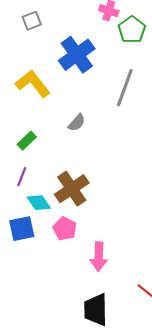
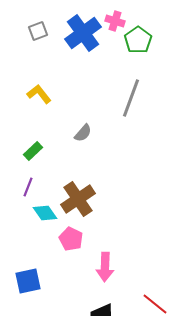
blue cross: (77, 55) -> (83, 33), moved
yellow L-shape: (33, 84) -> (39, 94), size x0.7
blue square: (22, 229) -> (28, 281), moved

